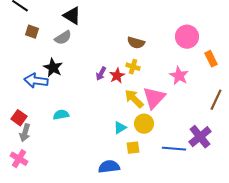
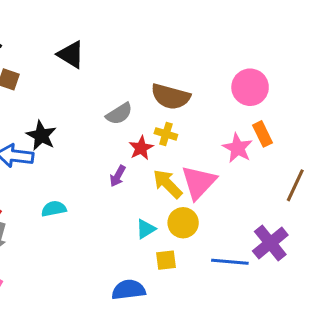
gray semicircle: (63, 38) -> (119, 114), moved
brown semicircle: (136, 43) -> (171, 97), size x1.4
orange rectangle: (211, 59) -> (263, 134), moved
purple arrow: (101, 74) -> (118, 176), moved

